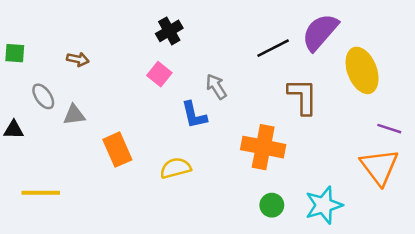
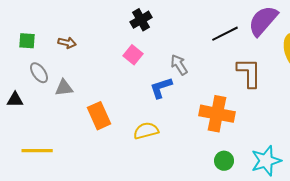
green square: (15, 53) -> (27, 41), moved
blue L-shape: (194, 115) -> (161, 88), turned 85

